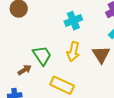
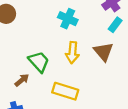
cyan cross: (73, 21) -> (68, 19), turned -36

